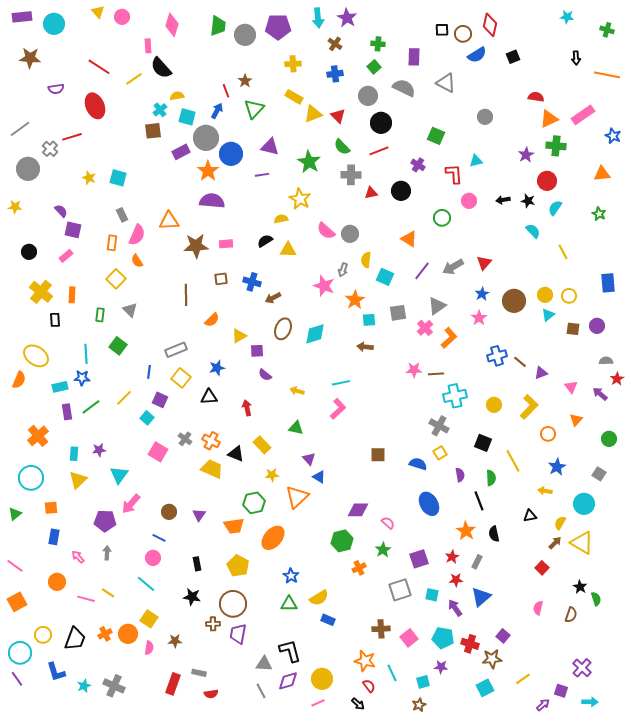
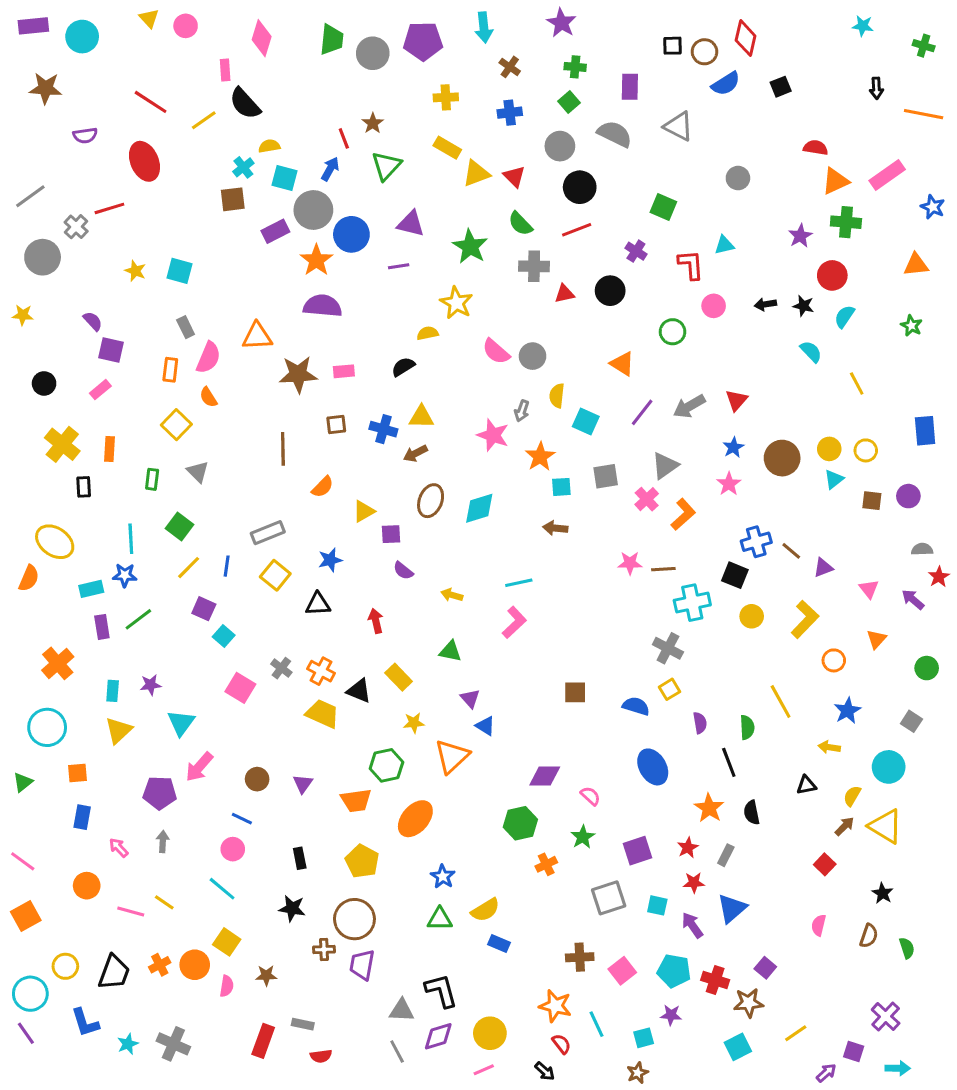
purple star: (347, 18) -> (561, 23), moved
yellow triangle: (288, 250) -> (421, 417), moved
yellow line: (124, 398) -> (189, 568), moved
purple square: (160, 400) -> (204, 609), moved
black square: (483, 443) -> (735, 575), moved
green semicircle: (596, 599) -> (907, 948), moved

